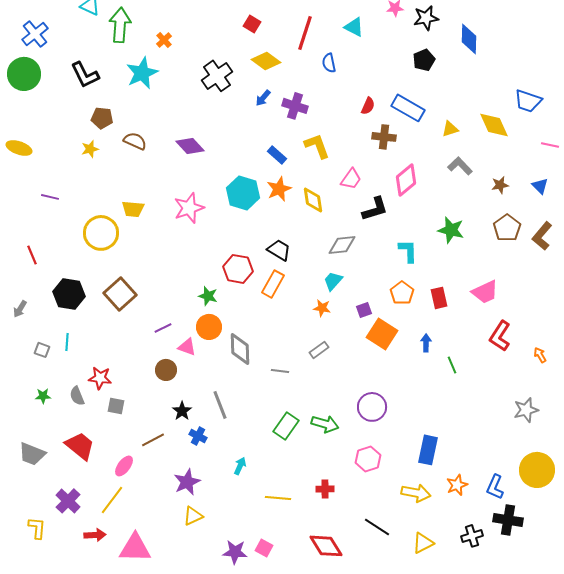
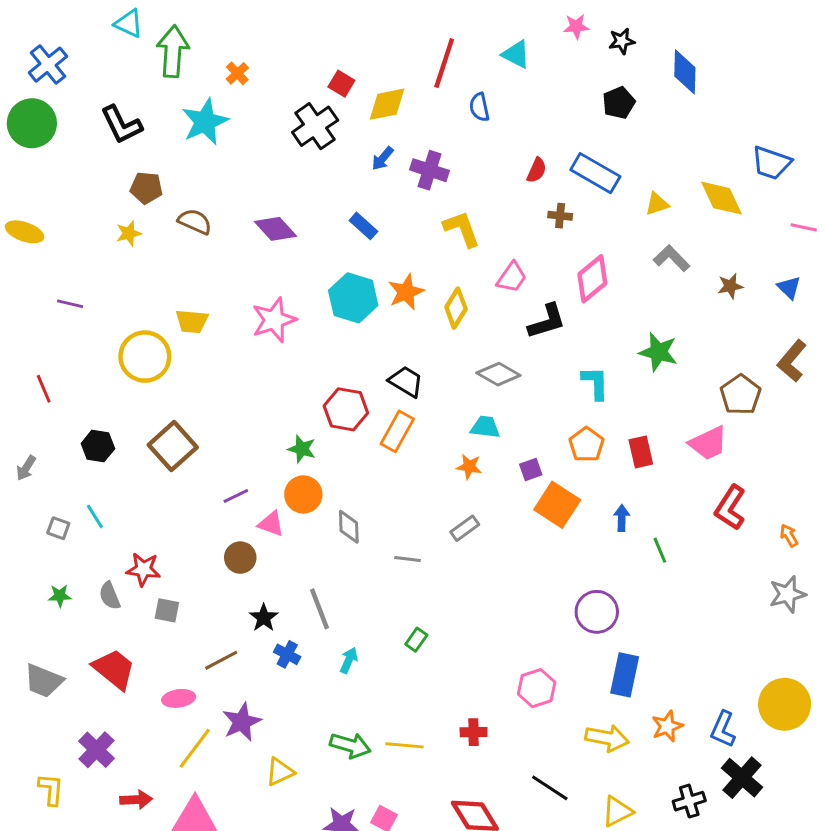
black star: (426, 18) -> (622, 41), size x0.7
red square: (252, 24) -> (341, 84), moved
yellow diamond: (266, 61) -> (387, 104), turned -48
brown cross: (384, 137) -> (560, 216), size x0.7
blue rectangle: (277, 155) -> (363, 226), moved
yellow diamond: (313, 200) -> (456, 308), turned 40
brown pentagon: (507, 228) -> (741, 395), moved
gray diamond: (342, 245) -> (498, 374), turned 36
cyan trapezoid: (333, 281) -> (485, 427), turned 55
black hexagon: (69, 294) -> (98, 446), size x0.7
cyan line: (67, 342) -> (95, 516), turned -36
gray diamond: (240, 349) -> (349, 527), size x0.7
purple circle: (372, 407) -> (597, 612), moved
gray star: (526, 410) -> (788, 594), moved
green arrow: (325, 424) -> (350, 745), moved
green rectangle: (286, 426) -> (416, 640), size x0.6
pink ellipse: (124, 466) -> (179, 698), turned 45
cyan arrow: (240, 466) -> (349, 660), moved
purple star: (187, 482) -> (242, 722), moved
yellow line: (112, 500) -> (195, 748), moved
black cross: (508, 520) -> (742, 778), turned 32

